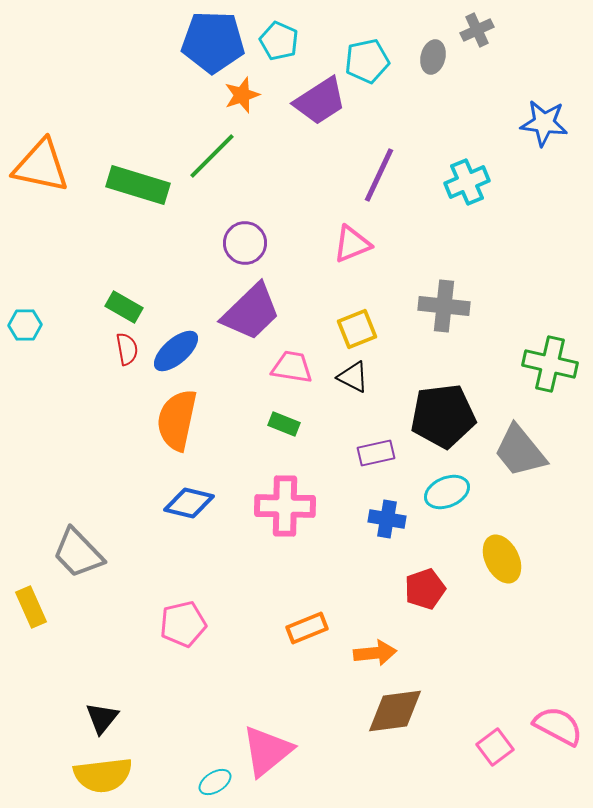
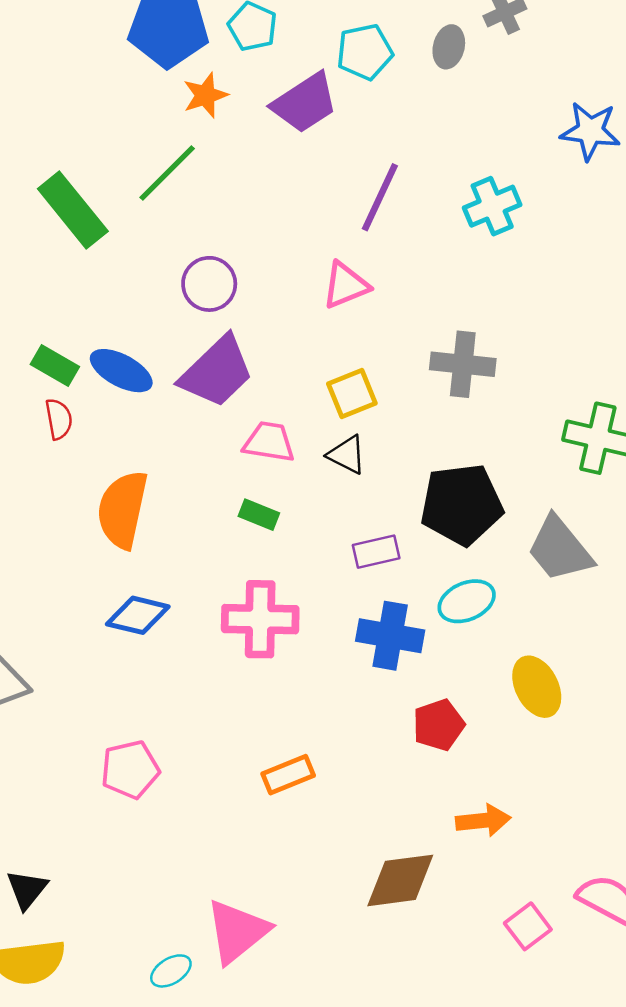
green rectangle: (138, 185) -> (73, 210), turned 34
blue ellipse: (176, 351) -> (121, 371), moved, turned 69
blue cross: (387, 519) -> (390, 636), size x1.4
orange arrow: (375, 653) -> (483, 821), moved

